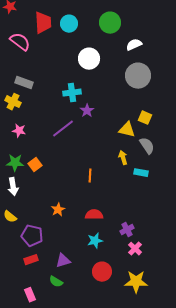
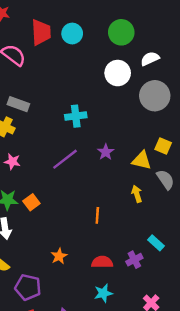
white circle: (89, 59) -> (118, 73), moved
purple star: (87, 111) -> (106, 152), moved
cyan rectangle: (141, 173) -> (156, 243), moved, turned 32
purple cross: (127, 230) -> (134, 260), moved

